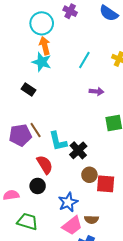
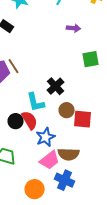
cyan L-shape: (58, 141) -> (36, 102), moved
red semicircle: (45, 165) -> (30, 120), moved
brown semicircle: (91, 219) -> (69, 154), size x1.5

